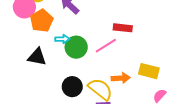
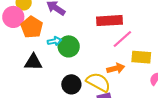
red rectangle: (123, 28) -> (110, 21), size x1.4
pink line: (106, 46) -> (122, 39), moved

